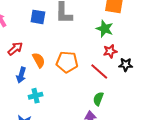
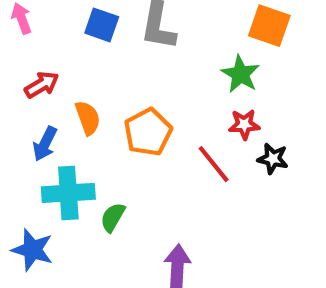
orange pentagon: (67, 62) -> (148, 132), turned 30
cyan cross: (36, 96) -> (68, 193), size x1.6
green semicircle: (98, 99) -> (113, 217), moved

